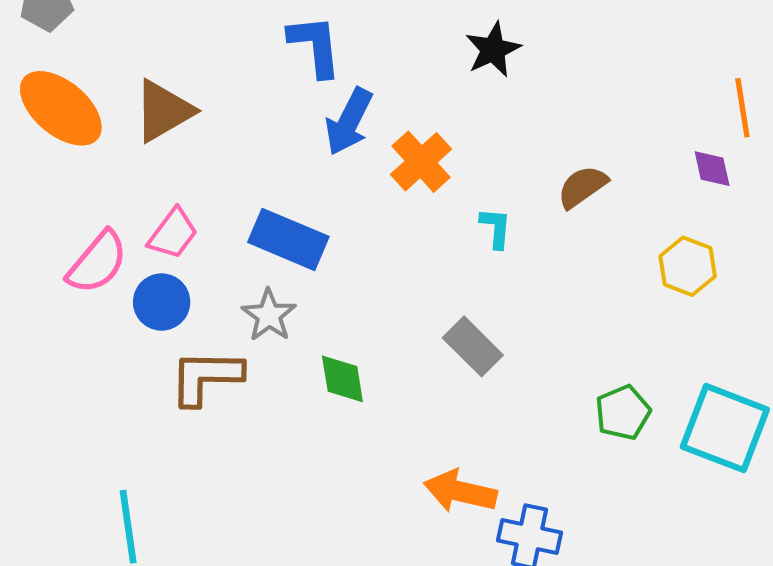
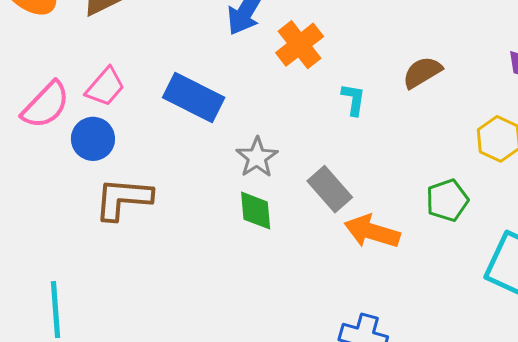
gray star: (269, 315) -> (257, 157), moved
green diamond: (342, 379) -> (256, 211), moved
green pentagon: (623, 413) -> (447, 200), moved
orange arrow: (460, 491) -> (372, 232), moved

